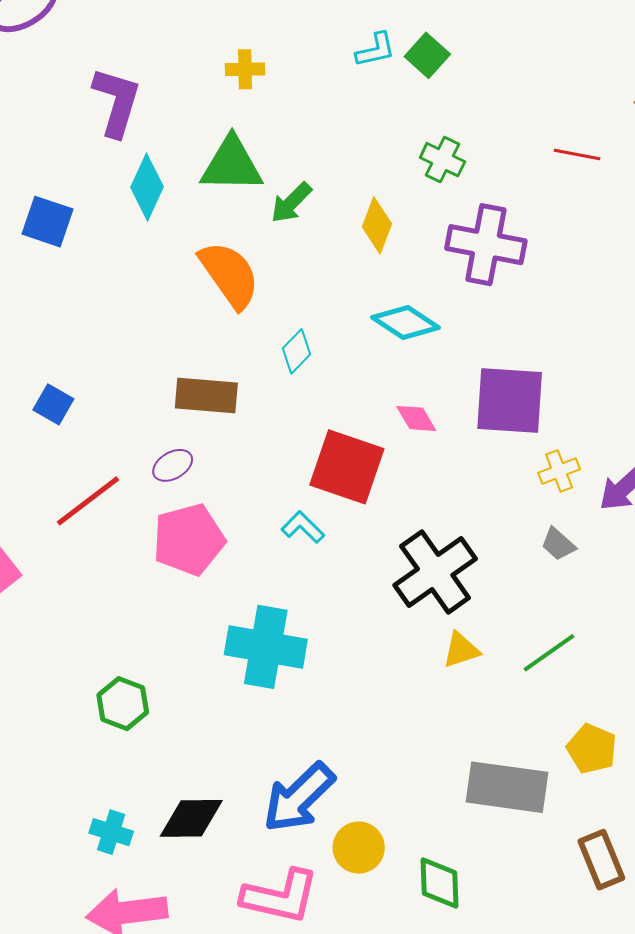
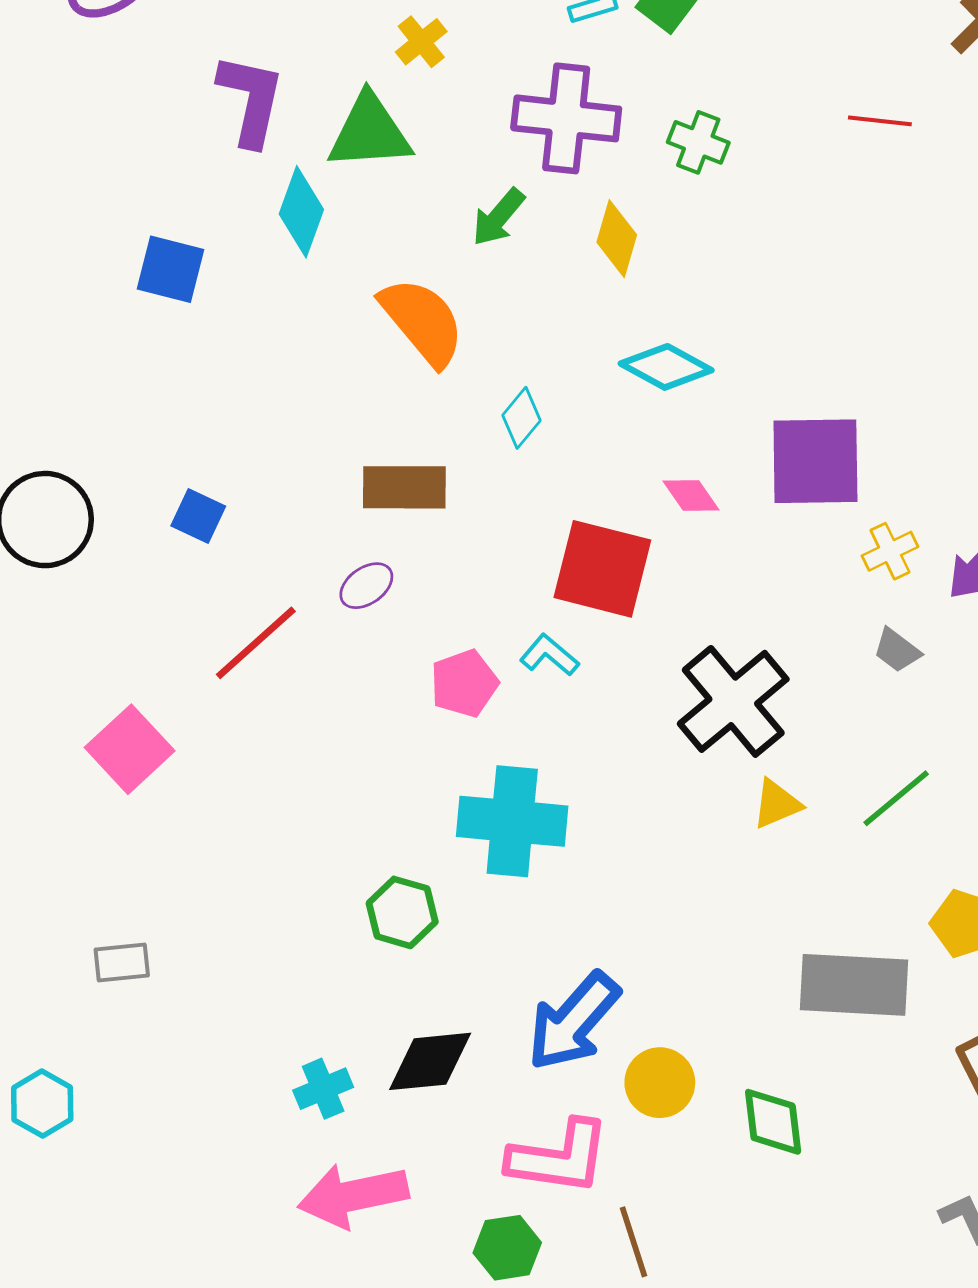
yellow cross: (245, 69) -> (421, 42), turned -33
green triangle: (232, 165) -> (370, 132), moved
purple cross: (486, 245) -> (566, 118), moved
pink pentagon: (189, 540) -> (464, 683), moved, size x0.7
green hexagon: (123, 704) -> (402, 912), moved
cyan cross: (111, 832) -> (323, 1089), turned -36

